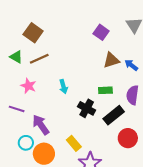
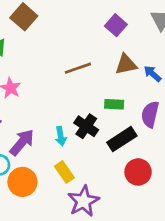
brown line: (39, 59) -> (78, 68), moved
cyan arrow: (63, 87) -> (61, 136), moved
purple arrow: (41, 125) -> (22, 142), turned 70

